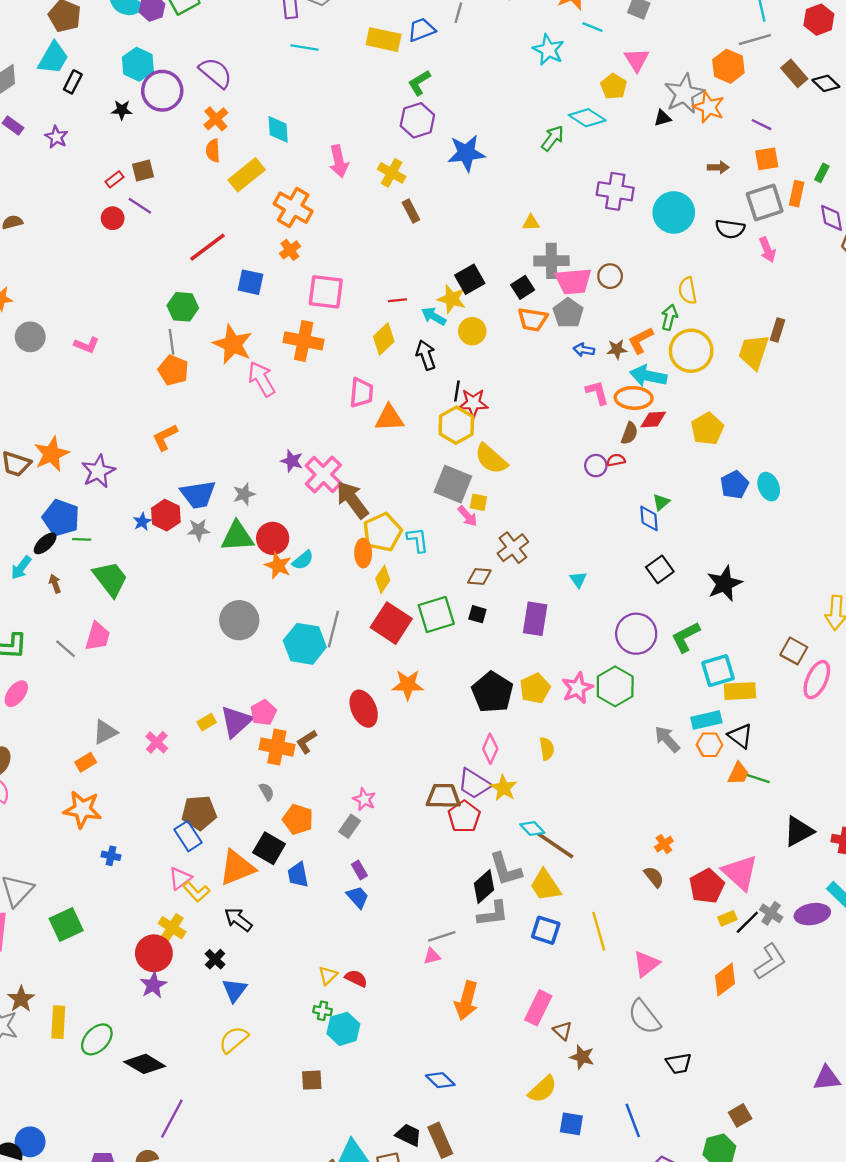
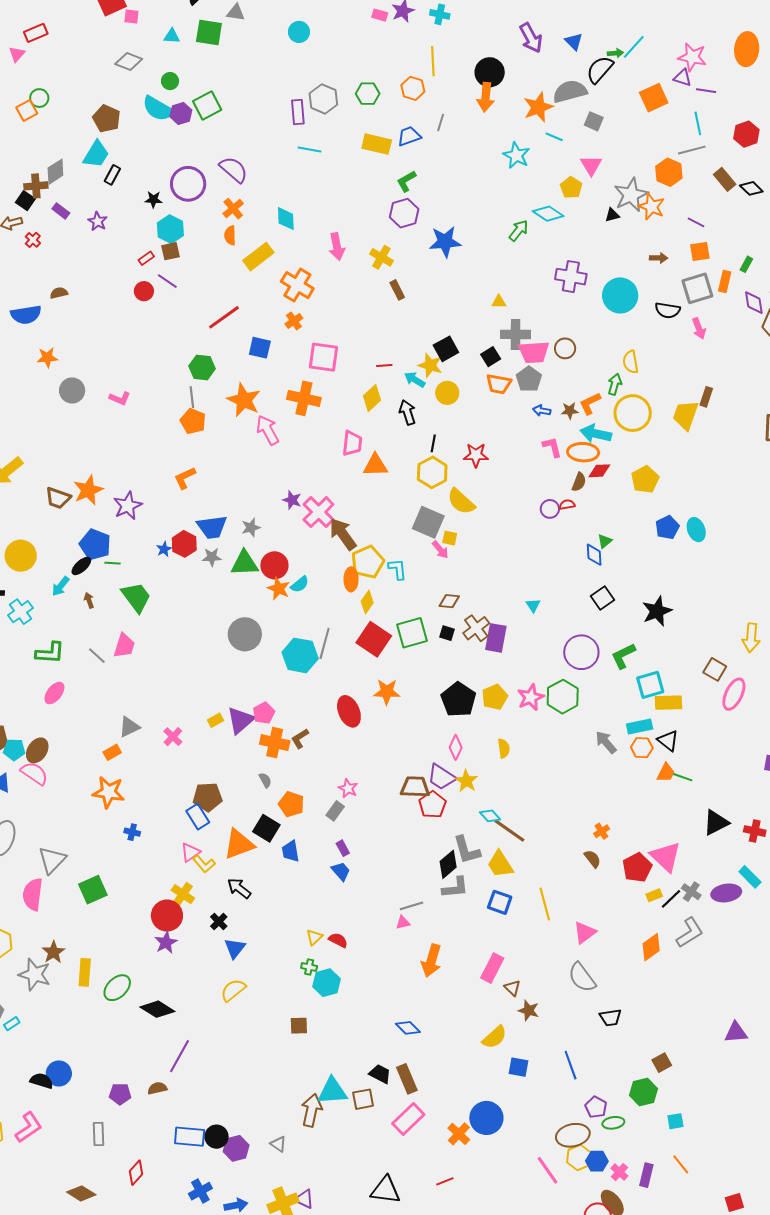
cyan hexagon: (138, 64) -> (170, 229), moved
red star: (473, 403) -> (476, 455), moved
brown cross: (513, 548) -> (476, 628), moved

